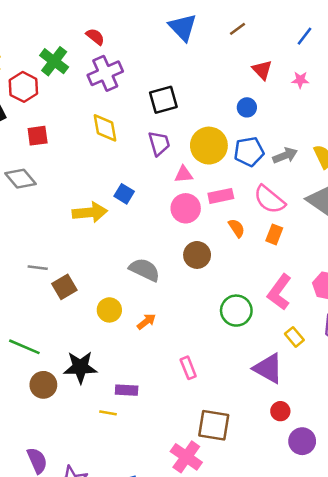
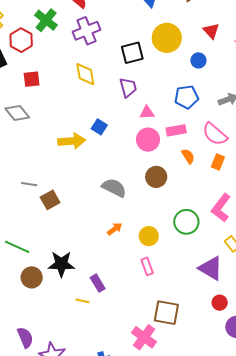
yellow circle: (209, 146) -> (167, 38), moved
blue pentagon: (249, 152) -> (186, 97), moved
yellow circle: (109, 310) -> (149, 236), moved
purple rectangle: (127, 390) -> (98, 283), turned 54

